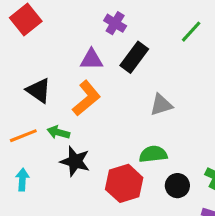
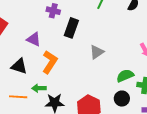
purple triangle: (91, 60) -> (34, 39), moved, turned 42
orange line: (23, 136) -> (18, 97), turned 42
green semicircle: (153, 154) -> (125, 76), moved

